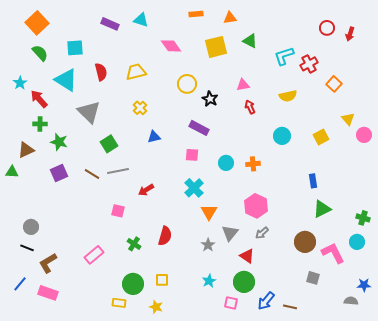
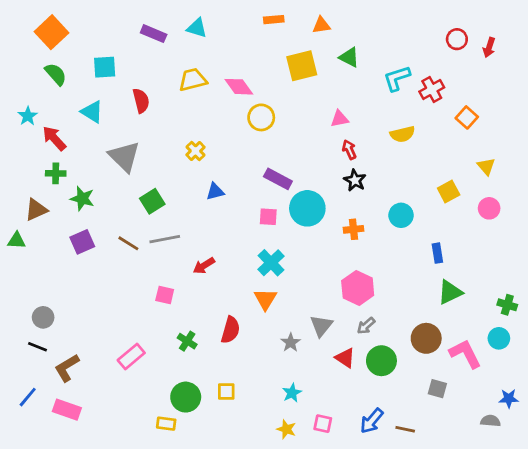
pink diamond: (171, 46) -> (239, 87), moved
yellow trapezoid: (136, 72) -> (193, 80), moved
cyan triangle: (66, 80) -> (92, 112), size x0.7
black star: (210, 99) -> (355, 180), moved
pink circle: (364, 135) -> (489, 208), moved
cyan circle: (282, 136) -> (401, 215), moved
cyan circle: (226, 163) -> (307, 208), moved, size x1.6
orange triangle: (209, 212) -> (265, 299), moved
green circle: (244, 282) -> (381, 361), moved
yellow star: (156, 307) -> (286, 429), moved

